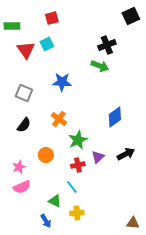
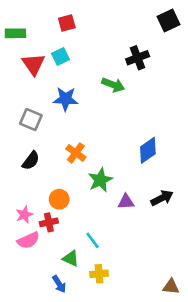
green arrow: (100, 66) -> (113, 85), moved
blue star: (62, 82) -> (66, 99), moved
purple triangle: (98, 157) -> (126, 202), turned 40
red cross: (78, 165) -> (49, 222), moved

